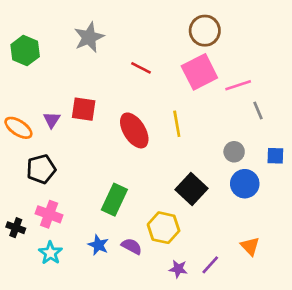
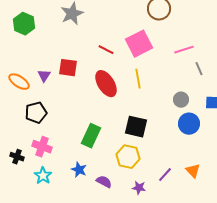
red line: (141, 68) -> (106, 50), moved
pink square: (199, 72) -> (139, 44), moved
black square: (192, 189) -> (136, 127), moved, turned -30
purple semicircle: (132, 246) -> (104, 182), moved
purple line: (210, 265) -> (165, 175), moved

